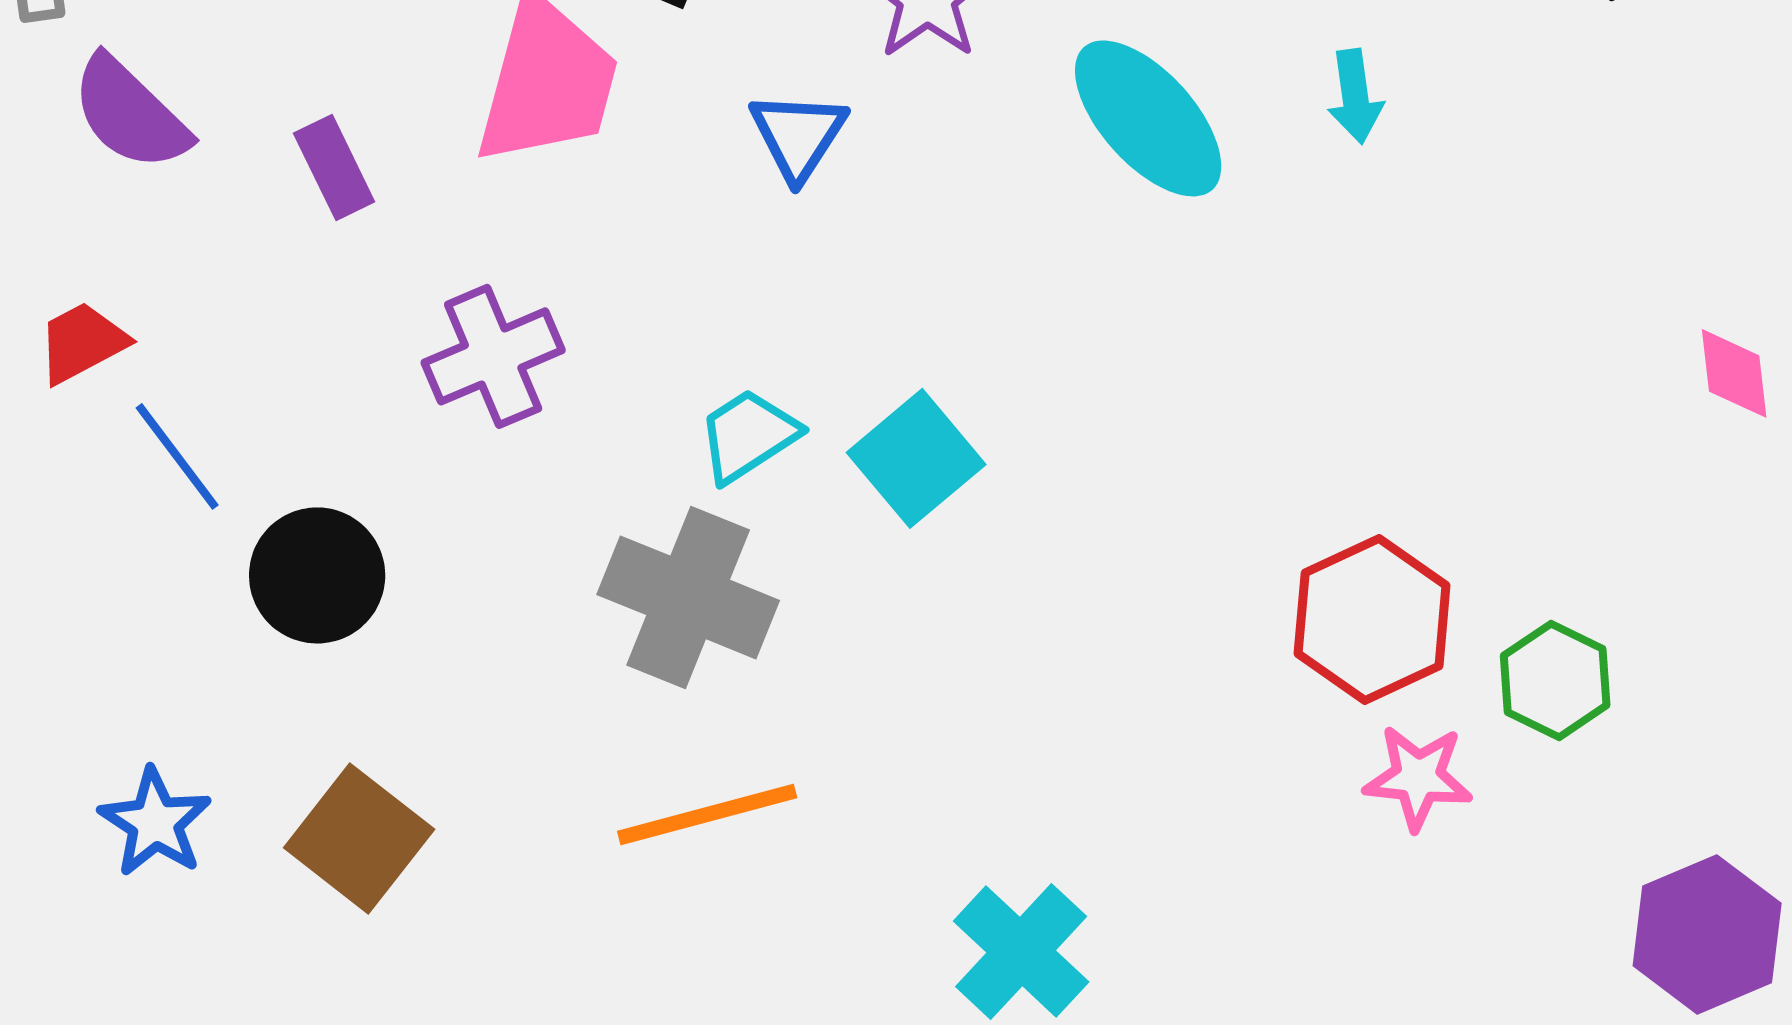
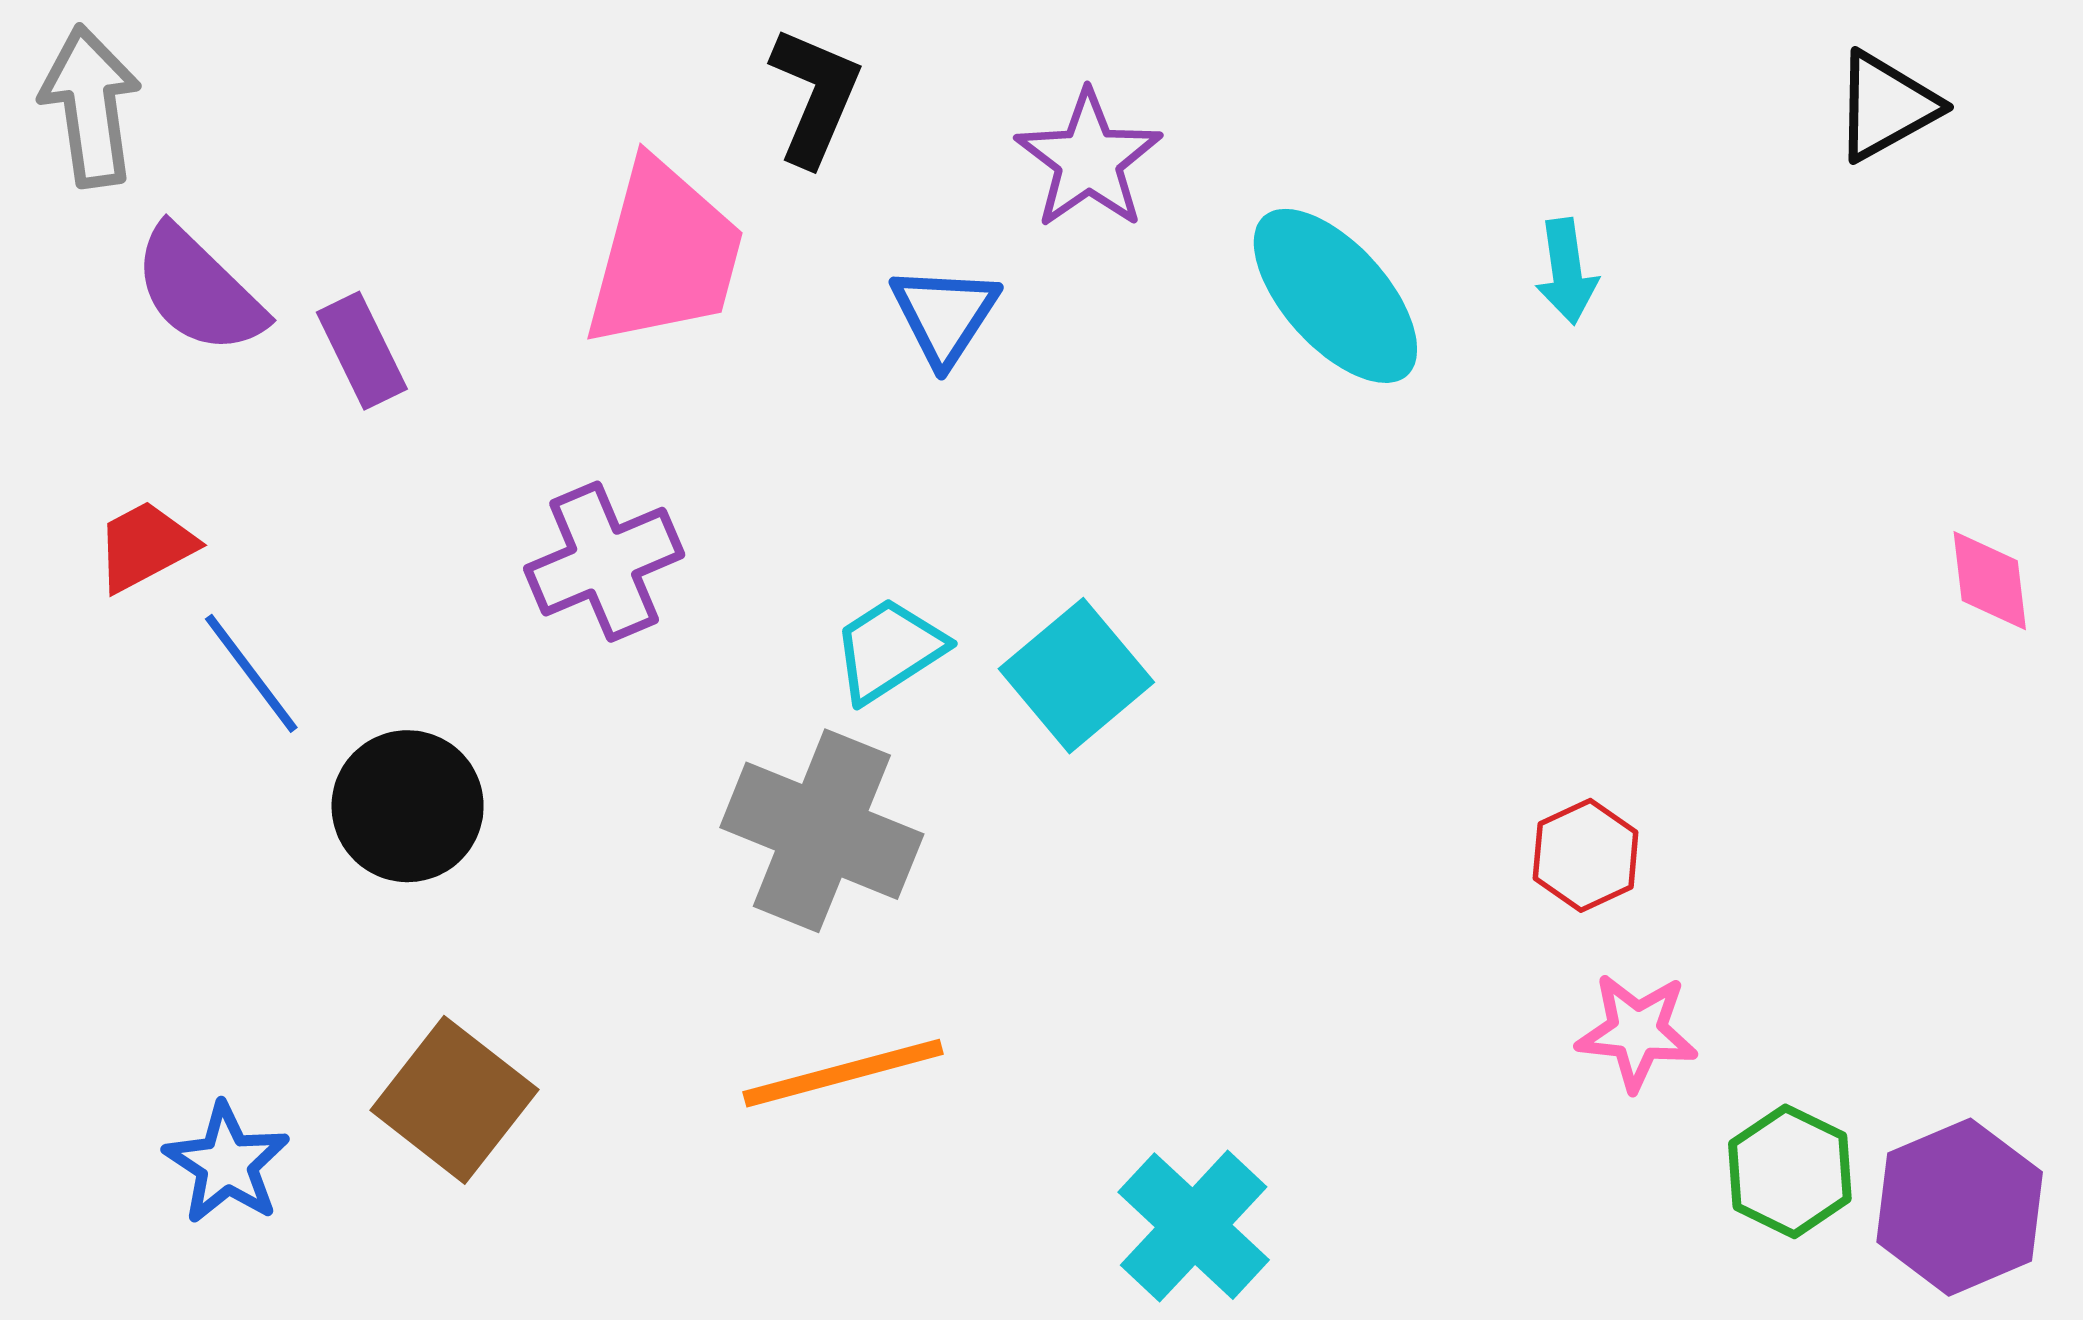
purple rectangle: (334, 167) -> (362, 351), moved
red hexagon: (1372, 619) -> (1586, 855), size x0.6
green hexagon: (1555, 680) -> (1790, 1171), moved
blue star: (155, 822) -> (227, 1163), moved

